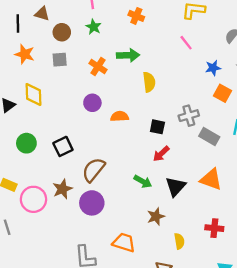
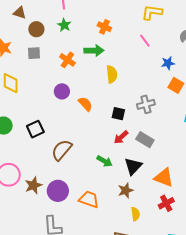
orange cross: (136, 16) -> (104, 27), moved
orange semicircle: (120, 116) -> (85, 104), turned 49
gray rectangle: (209, 137) -> (145, 140), moved
orange triangle: (211, 179) -> (164, 178), moved
brown star: (62, 189) -> (33, 185), moved
purple circle: (92, 203) -> (58, 191), moved
brown star: (156, 216) -> (126, 190), moved
red cross: (214, 228) -> (166, 203), turned -35
orange trapezoid: (124, 243) -> (89, 199), moved

